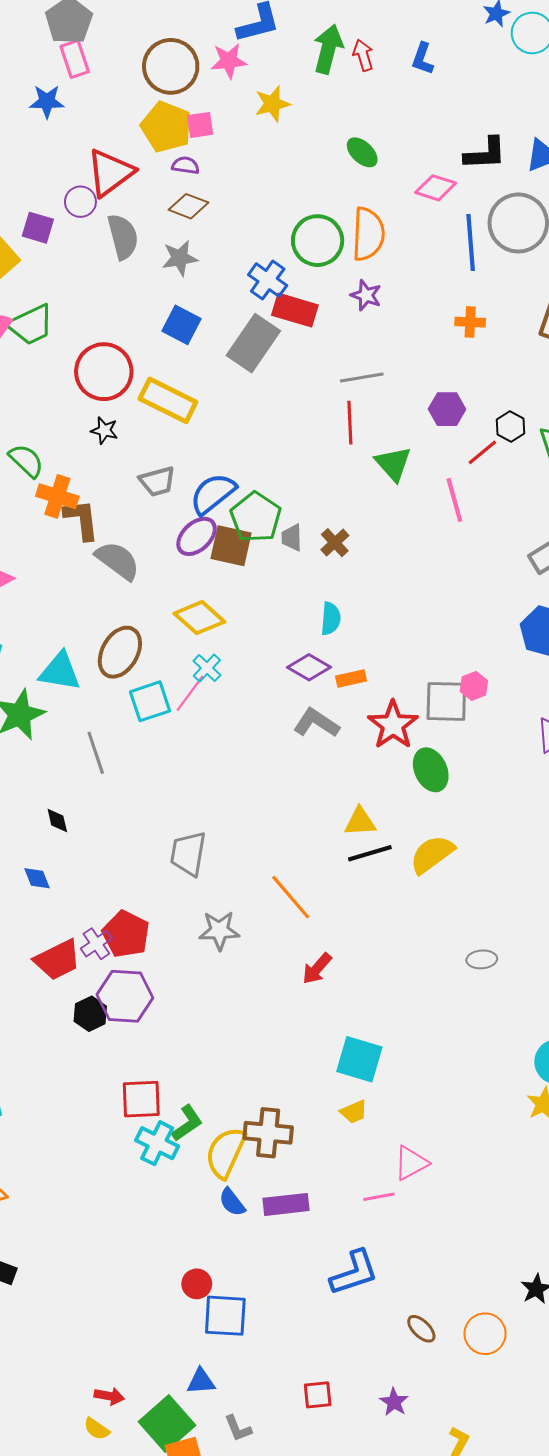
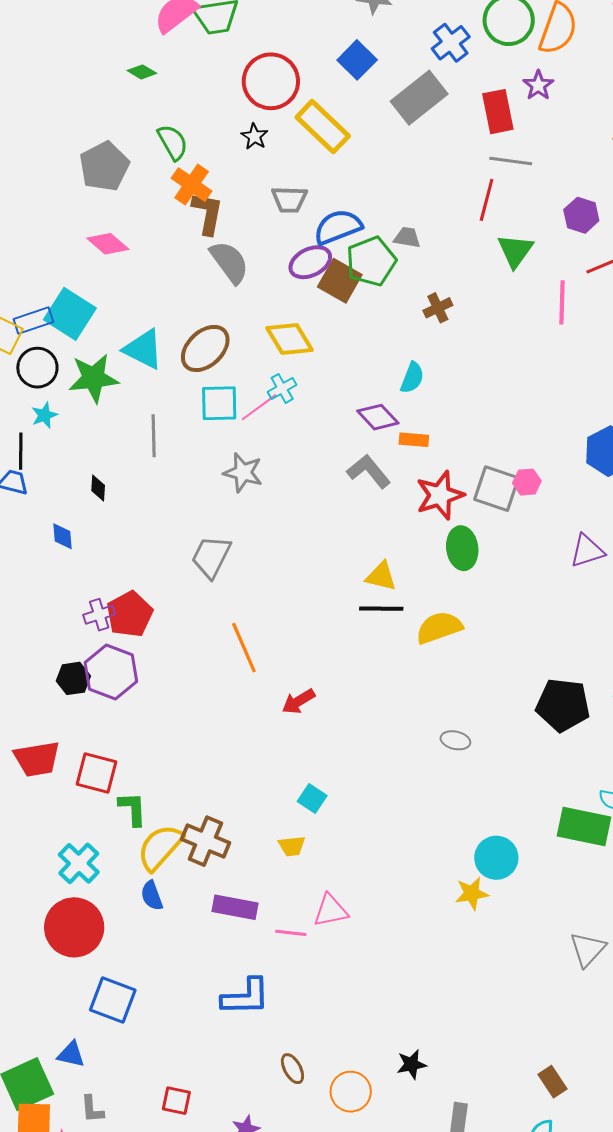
red rectangle: (295, 310) -> (498, 112), moved, turned 45
gray trapezoid: (292, 538) -> (407, 237), moved, turned 84
orange line: (291, 897) -> (244, 648), moved
gray star: (219, 930) -> (243, 473), moved
red trapezoid: (57, 960) -> (37, 759), moved
cyan square: (359, 1059) -> (312, 799), size x0.6
green L-shape: (187, 1123) -> (133, 809), turned -75
cyan cross: (157, 1143) -> (79, 863), moved
purple rectangle: (286, 1204) -> (235, 907), moved
red circle: (197, 1284) -> (74, 927), moved, size x2.0

